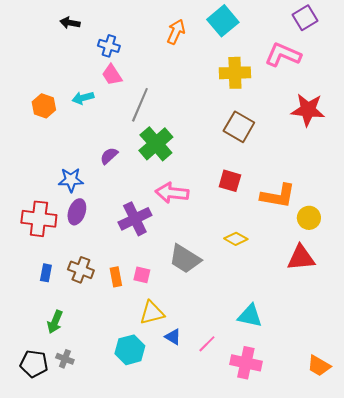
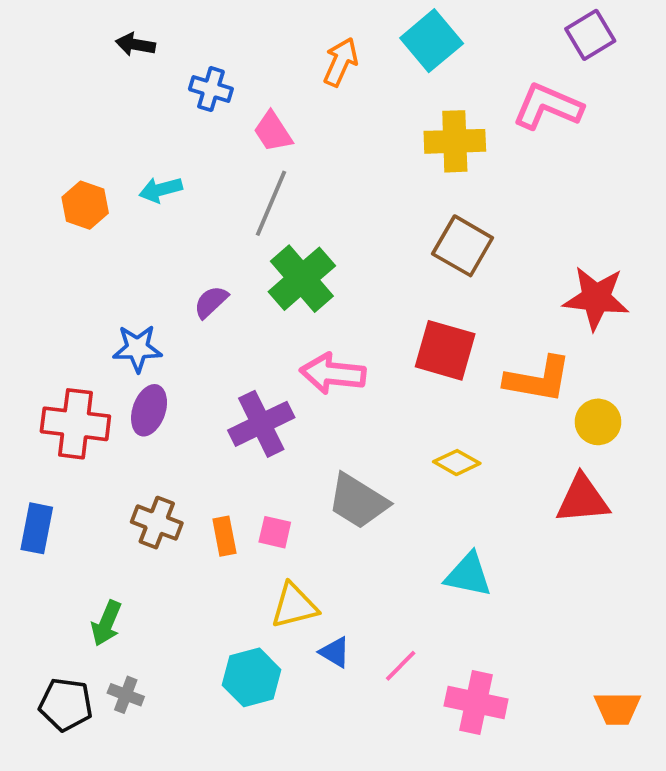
pink trapezoid: (112, 75) -> (273, 132), moved
red star: (308, 110) -> (596, 298), moved
red square: (230, 181) -> (445, 350), size x1.4
blue rectangle: (46, 273) -> (37, 528), moved, size x1.4
cyan triangle: (250, 316) -> (468, 575), moved
orange trapezoid: (319, 366) -> (617, 708), turned -30

